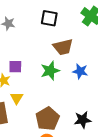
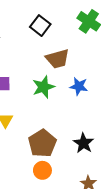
black square: (49, 18) -> (40, 26), turned 30
black star: (83, 120) -> (83, 143), turned -30

